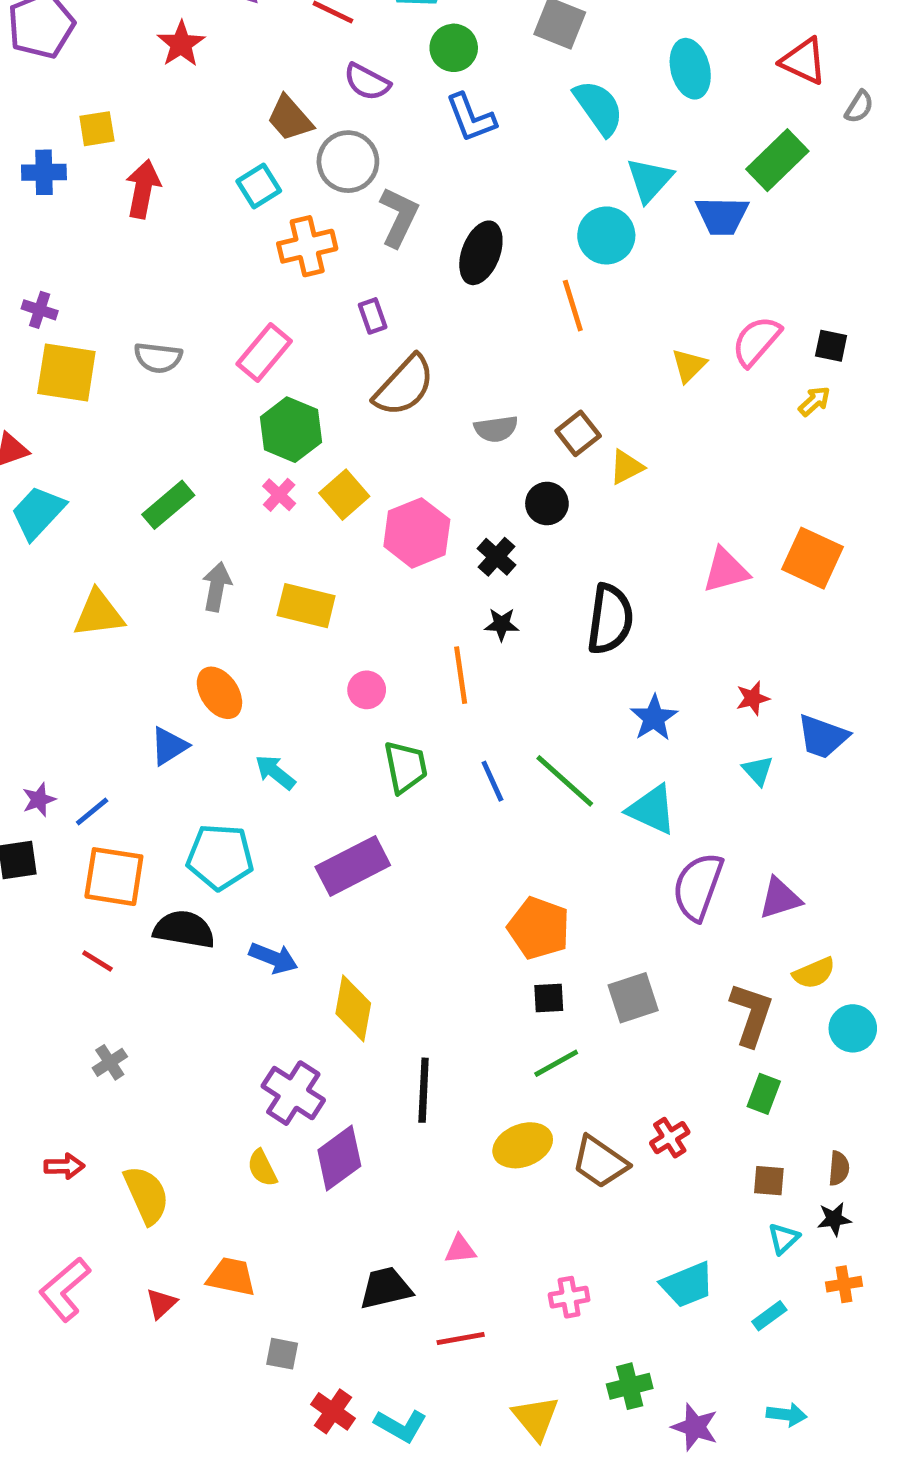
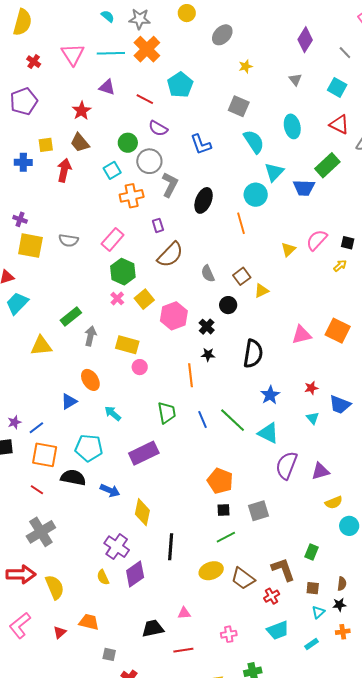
green circle: (454, 48) -> (128, 143), moved
brown trapezoid: (290, 118) -> (80, 143), moved
gray semicircle: (496, 429) -> (208, 274), turned 72
green rectangle: (168, 505) -> (71, 316), moved
pink circle: (367, 690) -> (140, 367), moved
brown L-shape: (751, 1014) -> (283, 569), moved, turned -40
gray cross: (110, 1062) -> (41, 532), size x2.0
red cross: (670, 1138) -> (272, 596), moved
red arrow: (64, 1166) -> (21, 574), size x1.8

